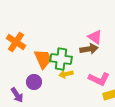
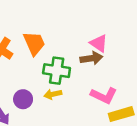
orange trapezoid: (43, 59) -> (34, 43), moved
yellow arrow: (66, 74) -> (53, 94), moved

